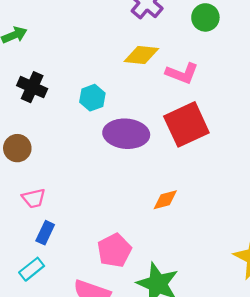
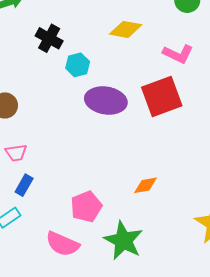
pink L-shape: (182, 73) -> (178, 54), moved
black cross: (32, 87) -> (49, 38), moved
orange diamond: (165, 200) -> (146, 185), moved

